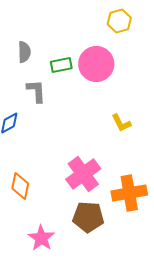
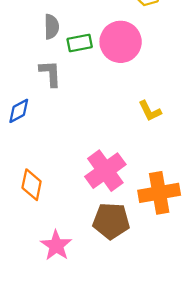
gray semicircle: (24, 52) -> (52, 27), moved

